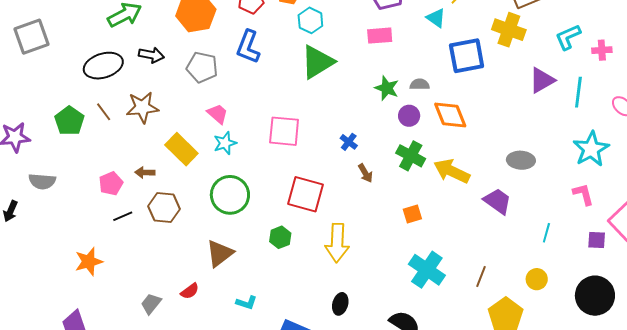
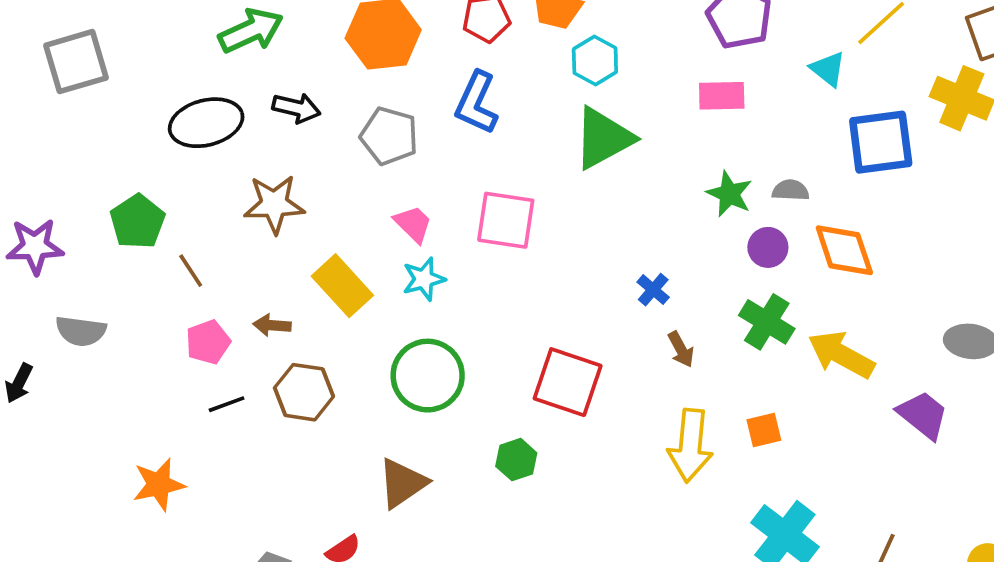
brown line: (104, 112) -> (191, 271), moved
pink square: (284, 131) -> (506, 220), moved
yellow arrow: (337, 243) -> (690, 446), moved

